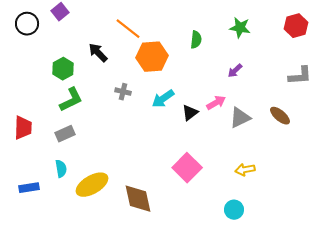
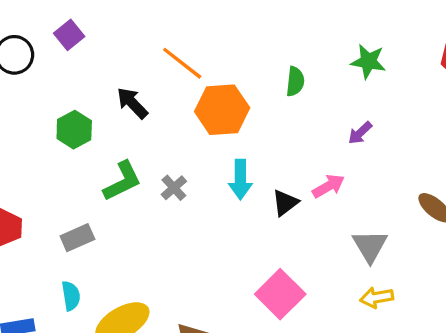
gray cross: (123, 92) -> (174, 188), moved, turned 35
cyan arrow: (163, 99) -> (240, 179), turned -55
green L-shape: (71, 100) -> (122, 181), moved
gray triangle: (240, 118) -> (370, 246), moved, turned -35

